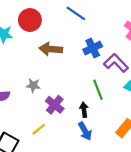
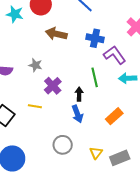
blue cross: (93, 48) -> (95, 38), turned 30
yellow line: (39, 129) -> (35, 106), turned 40

